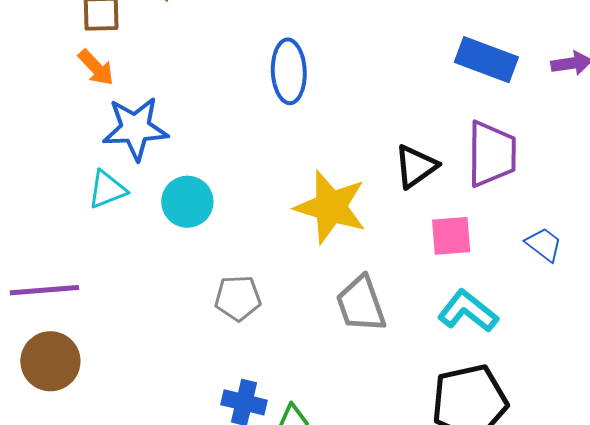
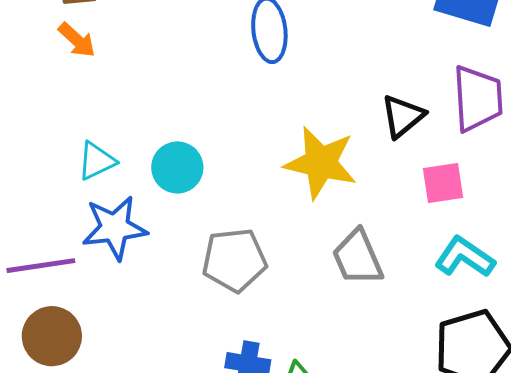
blue star: (135, 128) -> (115, 228), moved
gray pentagon: (238, 298) -> (234, 260), size x1.4

